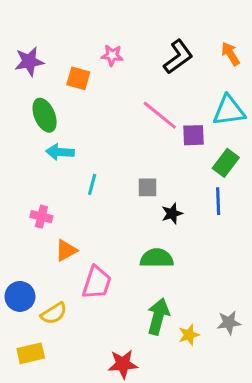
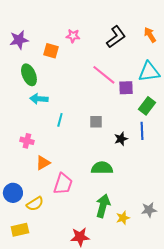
black star: (172, 214) -> (121, 139), moved

